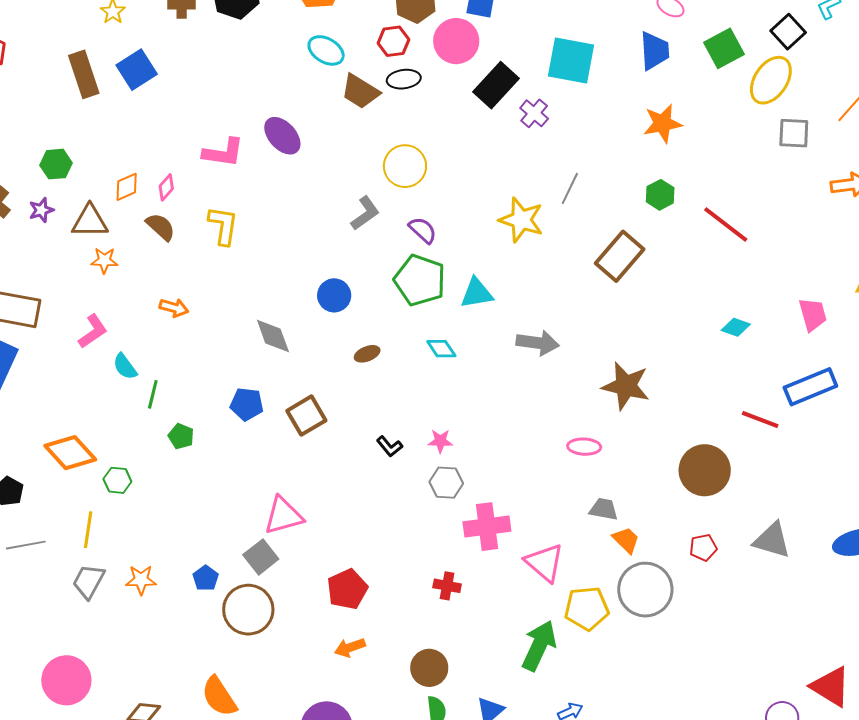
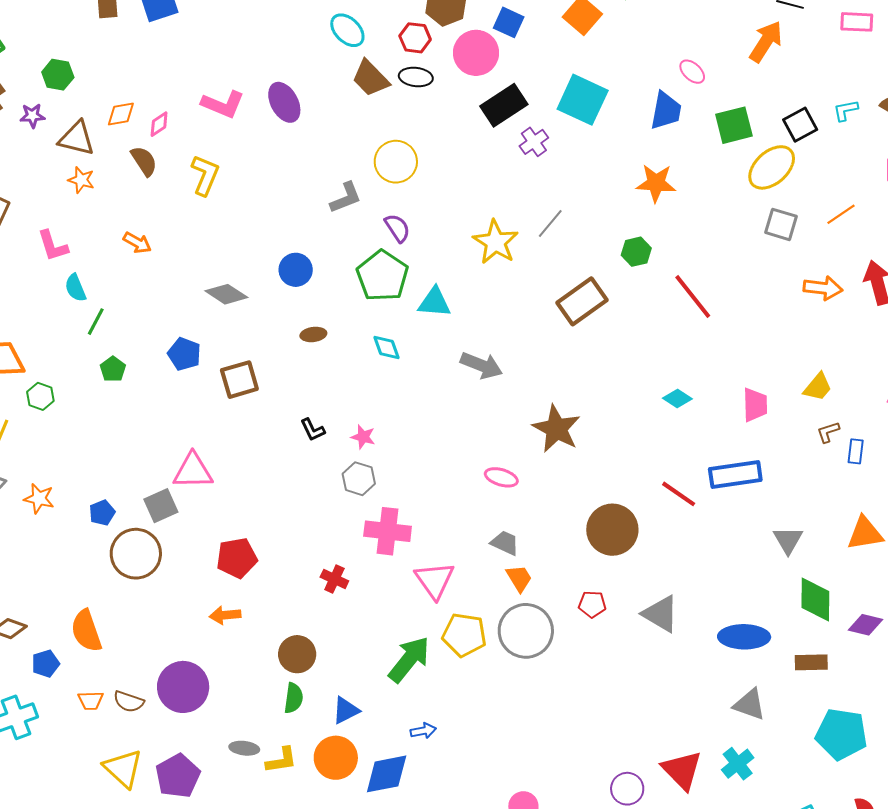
pink L-shape: (93, 331) -> (53, 246), turned 93
gray diamond: (273, 336) -> (226, 294), turned -51

